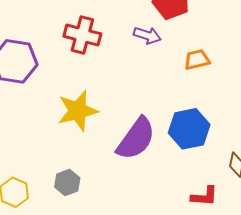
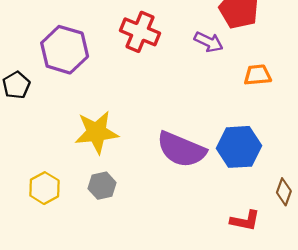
yellow star: (78, 111) -> (97, 132), moved
purple semicircle: (136, 139) -> (181, 149), turned 69

